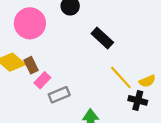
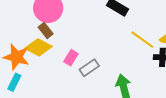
brown rectangle: (31, 65) -> (46, 30), moved

